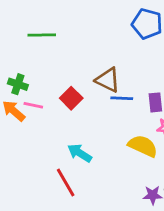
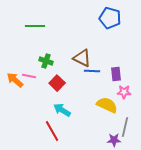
green cross: (18, 84) -> (46, 61), moved
red square: (71, 98) -> (57, 83), moved

